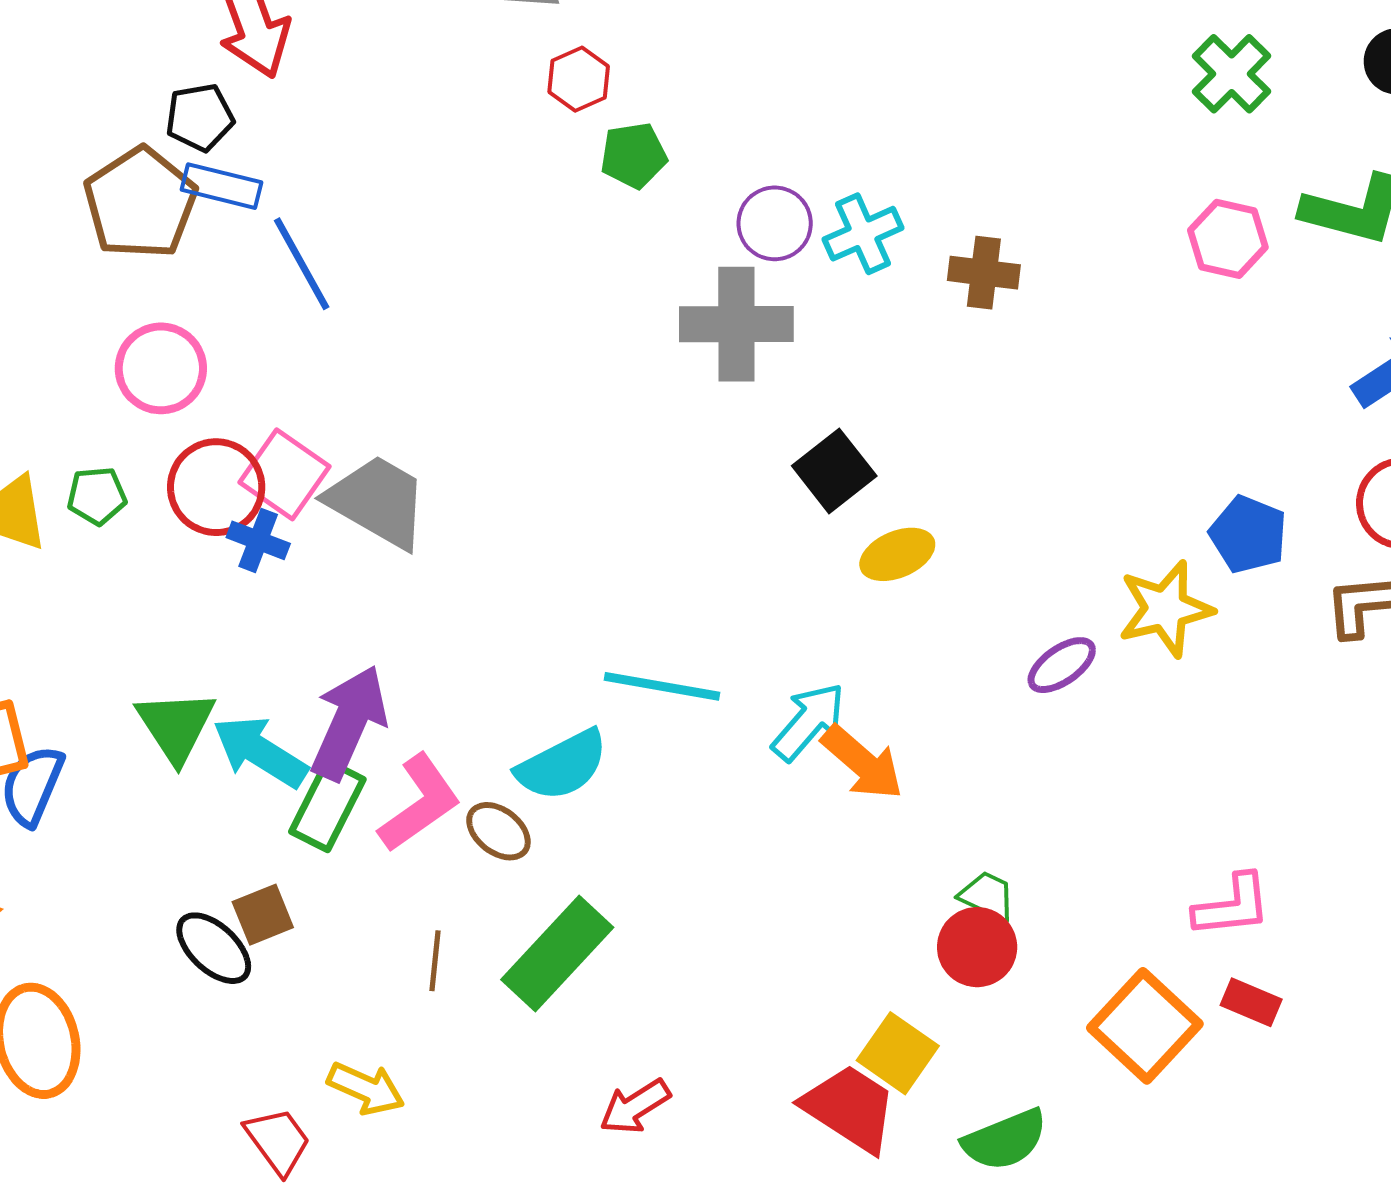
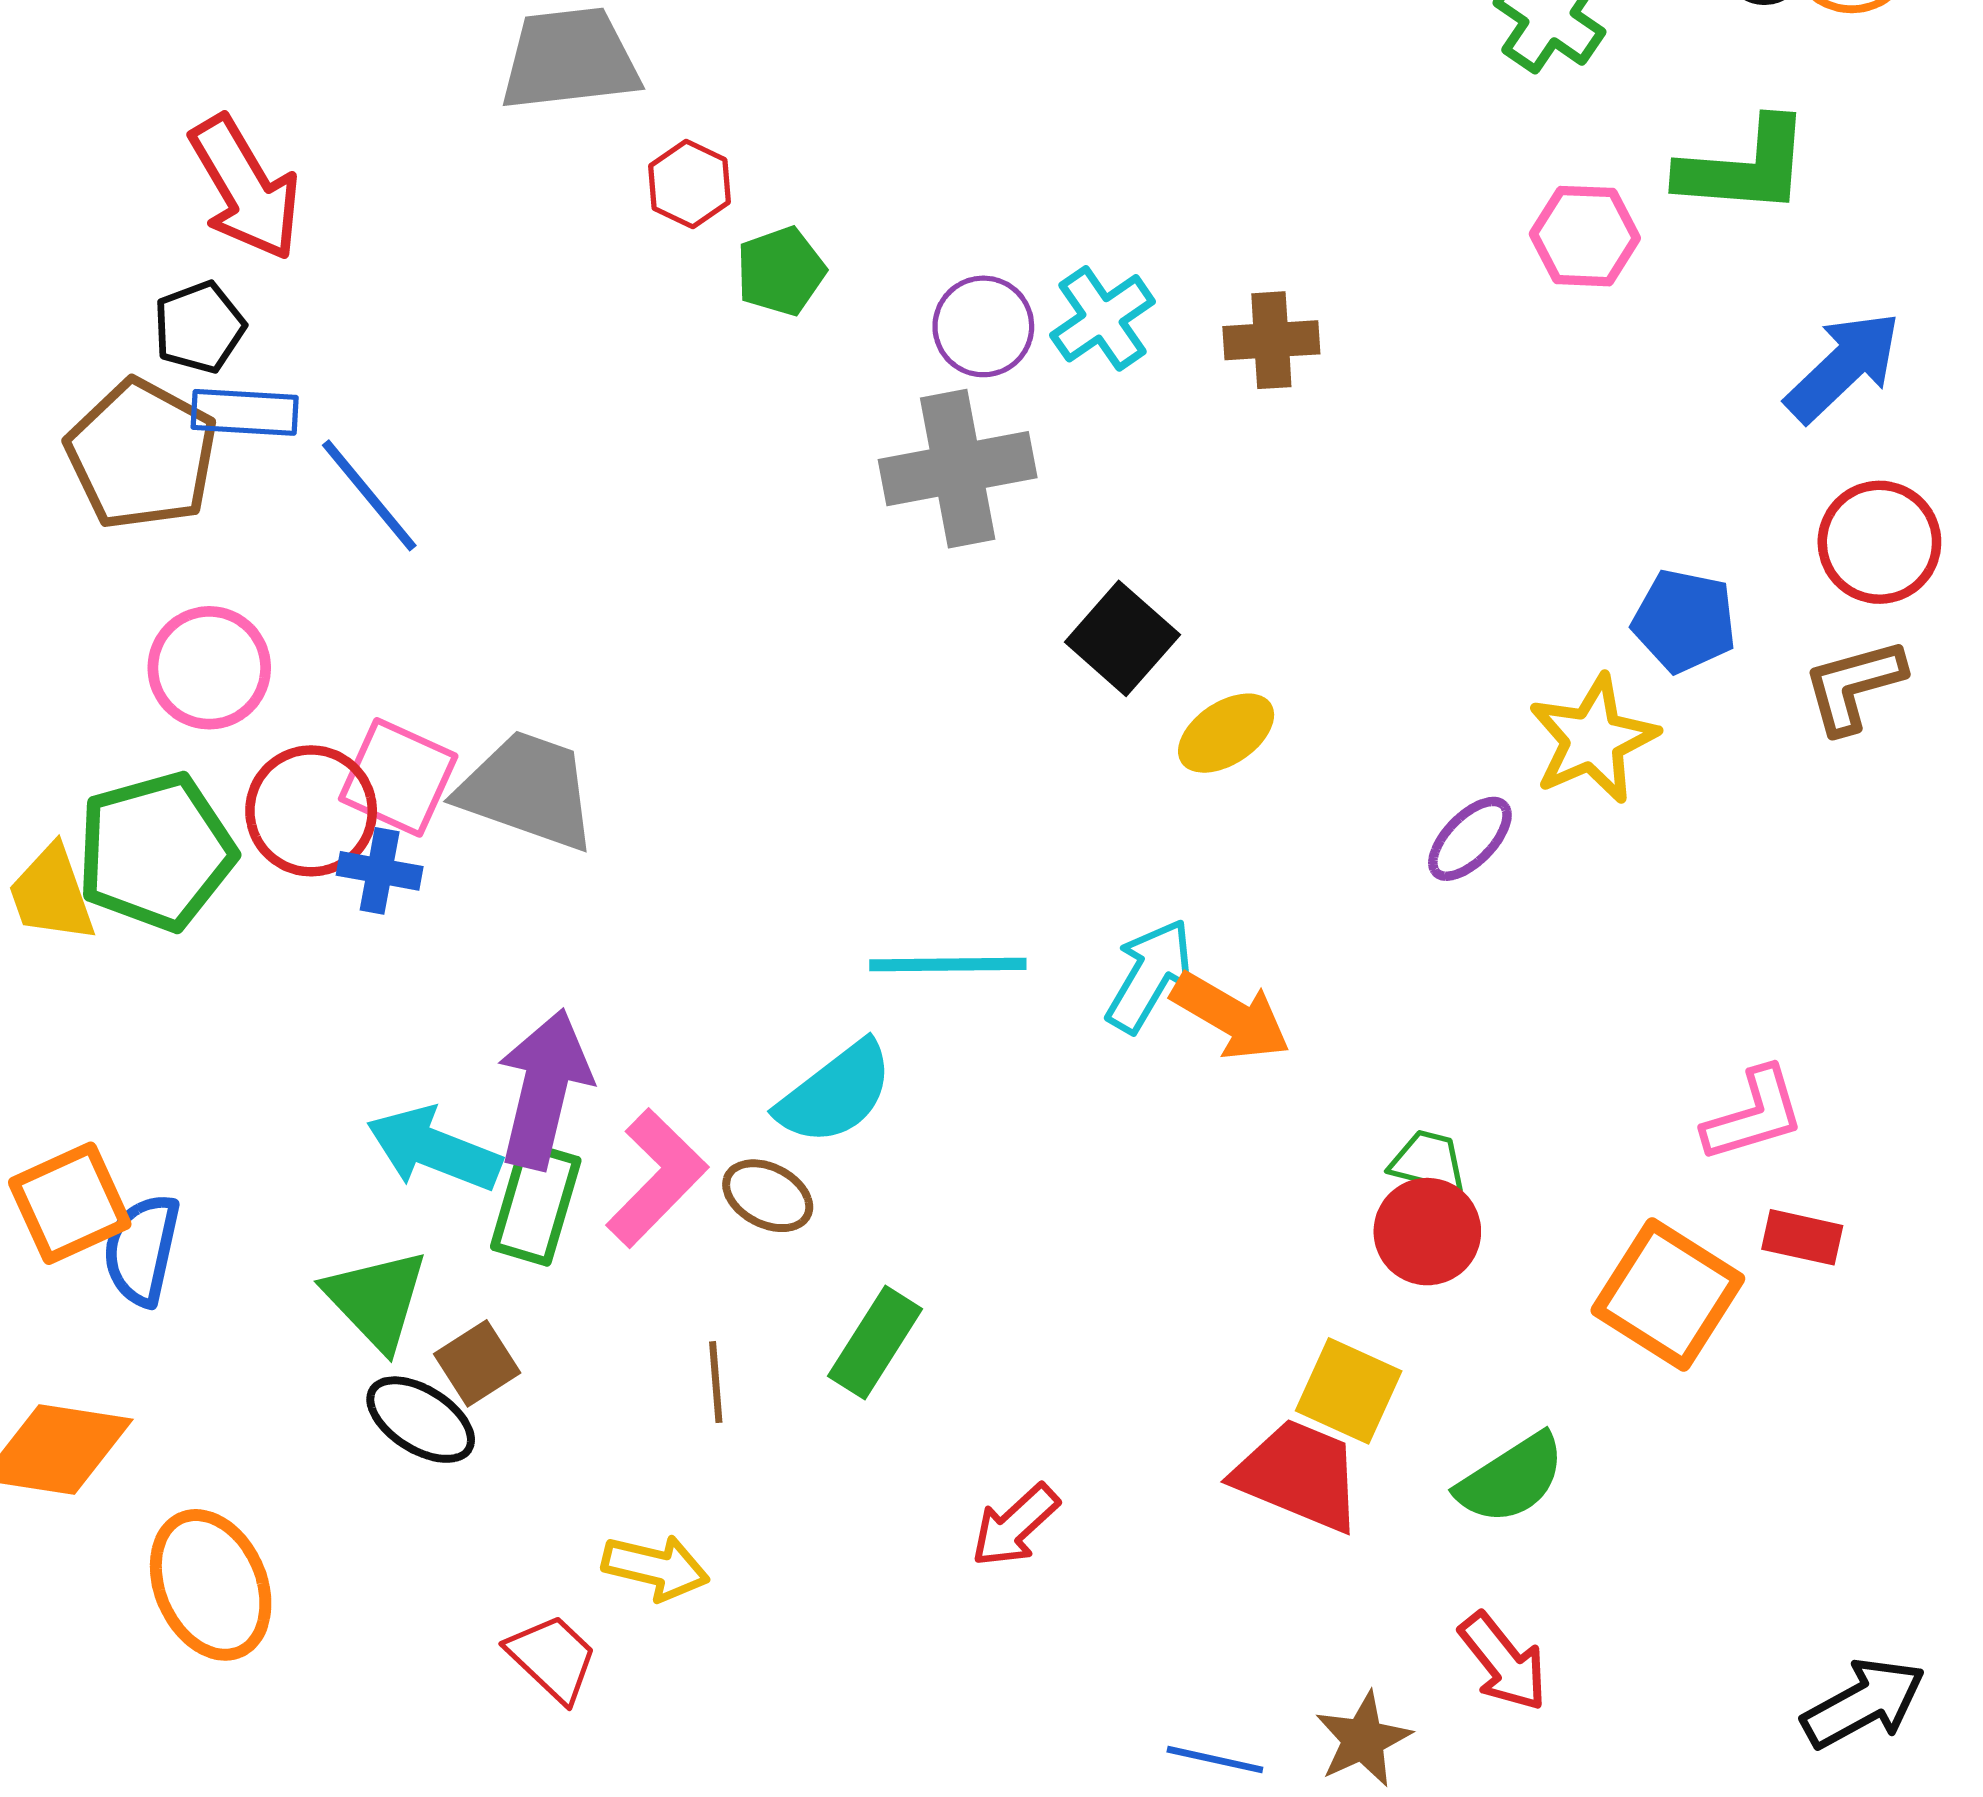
green pentagon: (97, 496) -> (156, 851), size x2.0
green triangle: (176, 726) -> (376, 1299), moved
green rectangle: (557, 953) -> (875, 1343), size x0.7

